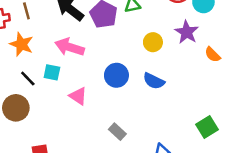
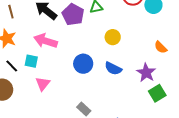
purple star: (187, 32) -> (146, 73), moved
pink triangle: (78, 96) -> (43, 84), moved, turned 35
green square: (207, 127) -> (157, 93), moved

